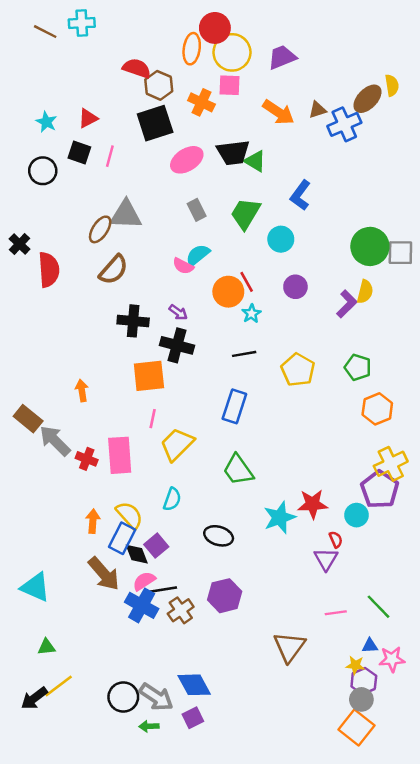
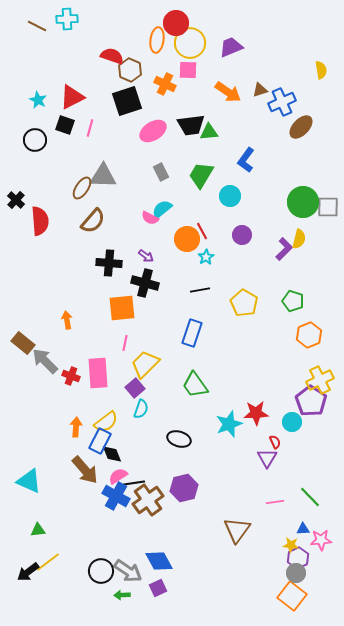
brown ellipse: (367, 99) -> (301, 127), moved
red triangle: (88, 118) -> (72, 97), size x1.5
green triangle: (255, 161) -> (209, 132), turned -36
yellow semicircle: (129, 515) -> (106, 422), turned 95
purple square: (156, 546) -> (135, 388), moved
brown cross: (181, 610) -> (148, 500), size x1.4

